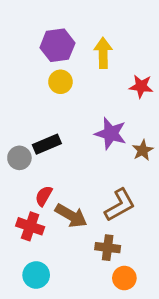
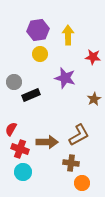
purple star: (111, 134) -> (65, 78), moved
gray circle: (19, 158) -> (14, 82), moved
red semicircle: (44, 196) -> (11, 129), moved
brown arrow: (71, 216) -> (47, 142), turned -30
cyan circle: (36, 275) -> (23, 172), moved

